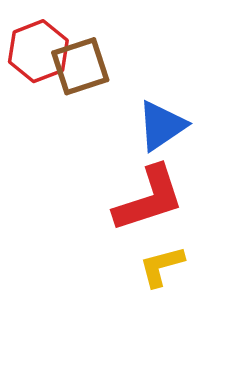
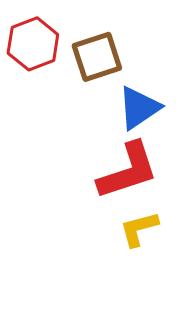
brown square: (80, 66) -> (97, 57), moved

